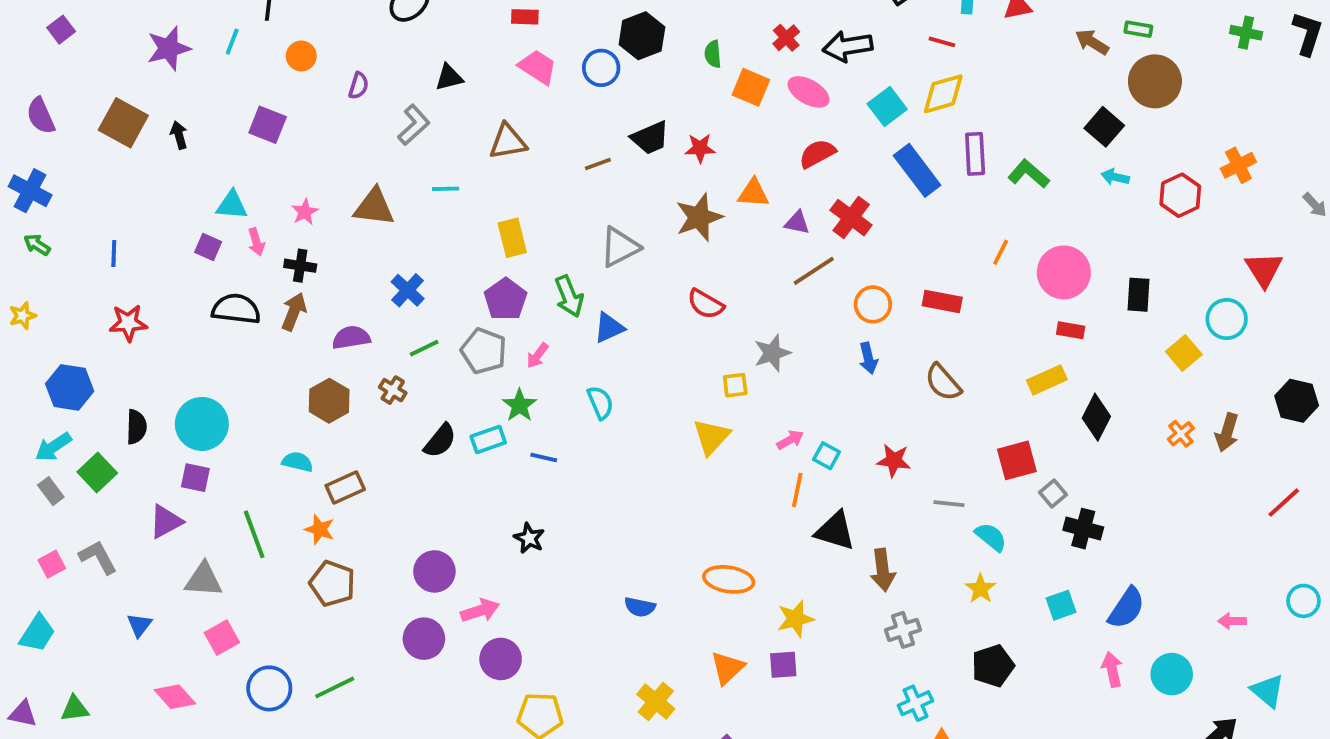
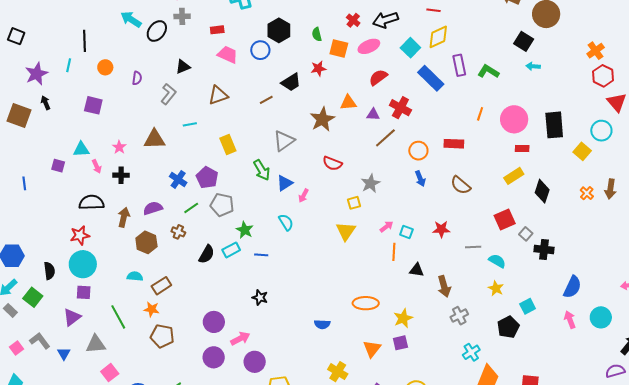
pink ellipse: (809, 92) -> (369, 46), turned -45
black arrow: (179, 135) -> (46, 103), moved
red star: (700, 148) -> (318, 68), moved
red hexagon: (1180, 195) -> (603, 76), moved
purple square: (208, 247) -> (58, 166), moved
black rectangle: (1138, 295) -> (554, 125), size x1.5
purple pentagon: (506, 299) -> (207, 178), moved
brown arrow: (294, 312) -> (124, 217), moved
red star: (128, 323) -> (80, 235), moved
pink arrow: (537, 356) -> (304, 196), moved
black triangle: (835, 531) -> (417, 270), size x0.7
cyan square: (1061, 605) -> (528, 306), moved
blue triangle: (139, 625) -> (64, 354), moved

